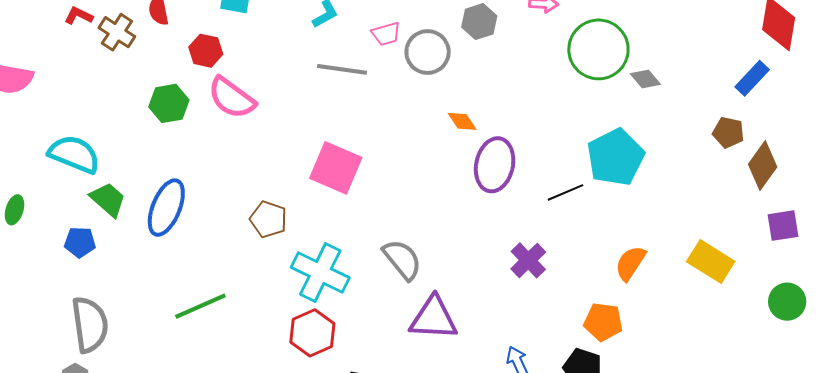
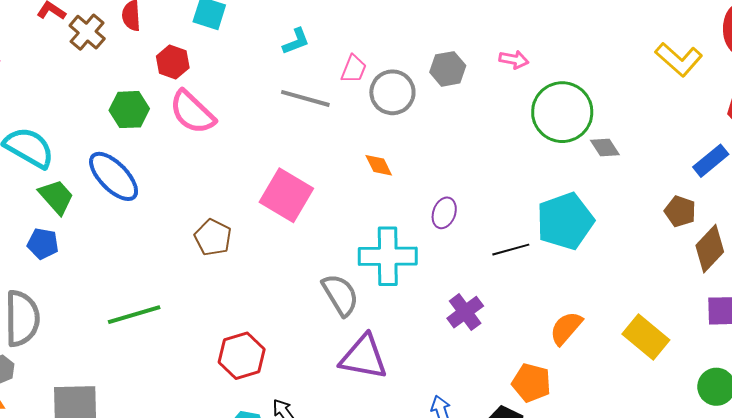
pink trapezoid: (386, 34) -> (354, 69), turned -60
orange diamond: (462, 121) -> (379, 165), moved
purple ellipse: (495, 165) -> (444, 213), size x0.6
blue ellipse: (166, 208) -> (114, 176), moved, turned -74
blue pentagon: (80, 242) -> (43, 244), moved
cyan cross: (320, 272) -> (388, 256), moved, turned -34

